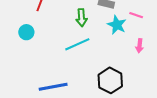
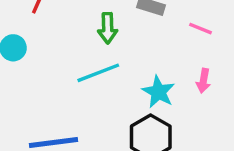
cyan star: (117, 25) -> (159, 92), moved

